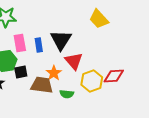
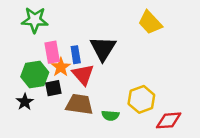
red triangle: (74, 61) -> (83, 75), moved
orange star: (54, 73) -> (61, 67), moved
red diamond: (114, 76) -> (169, 120), moved

